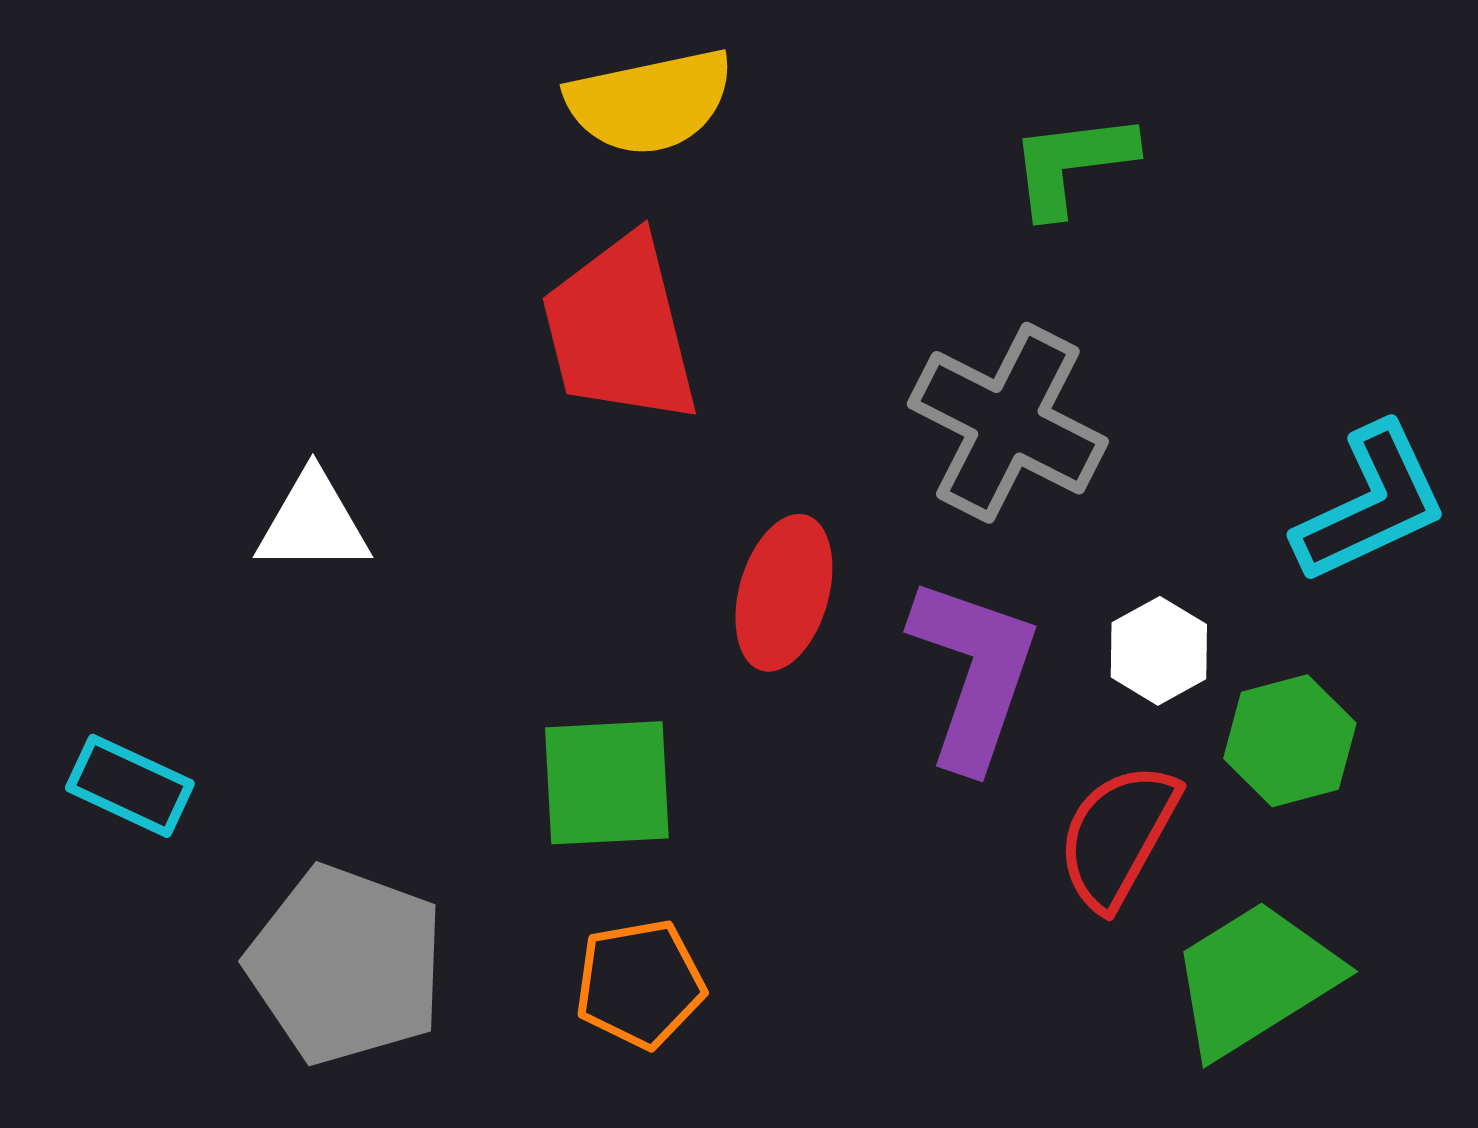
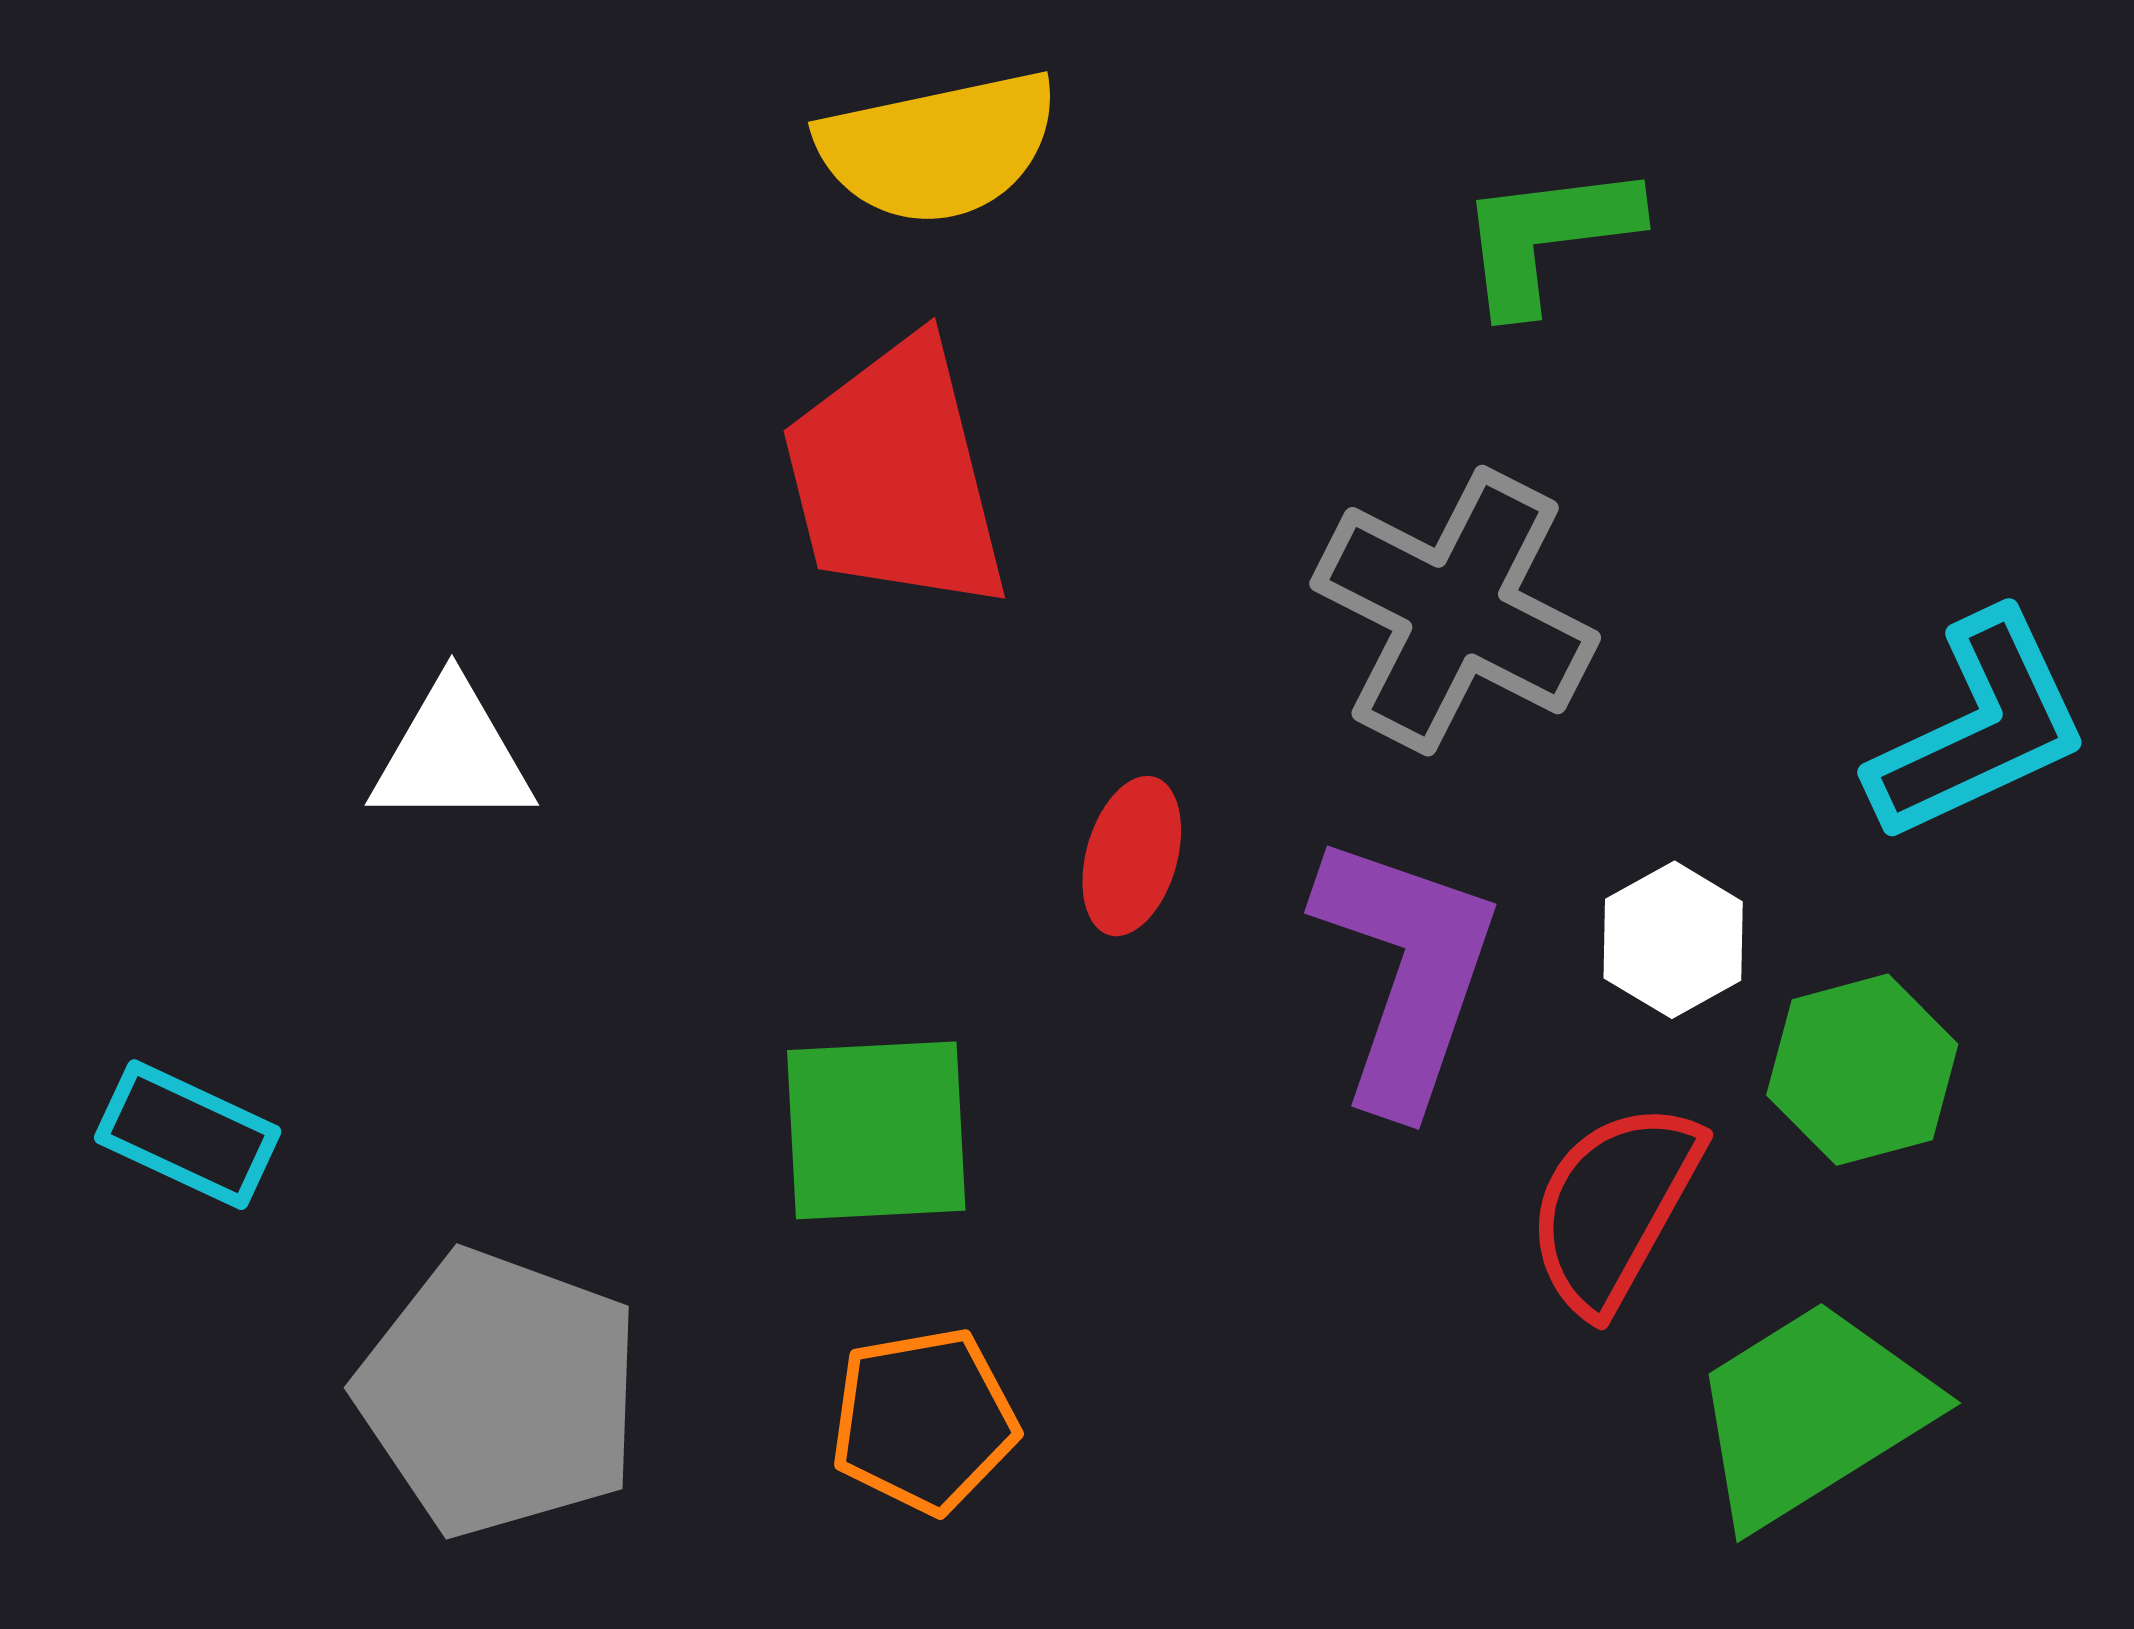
red ellipse: (784, 593) -> (1132, 856), size x0.7

